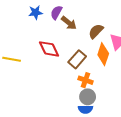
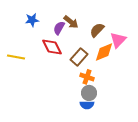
blue star: (36, 12) -> (32, 20), moved
purple semicircle: (56, 12) -> (59, 28), moved
orange diamond: (103, 54) -> (104, 52), turned 50

